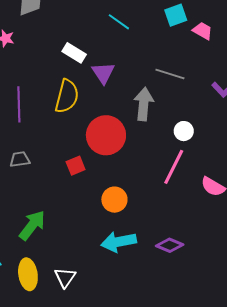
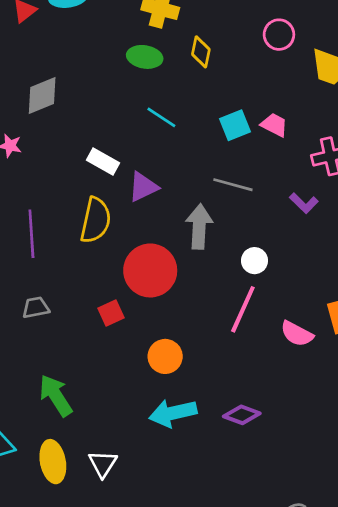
cyan square: (176, 15) -> (235, 125), moved
purple triangle: (103, 73) -> (143, 187), turned 40
green arrow: (32, 225) -> (56, 395), turned -68

